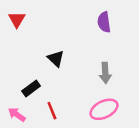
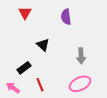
red triangle: (17, 20) -> (25, 13), moved
purple semicircle: (104, 22) -> (66, 17), moved

